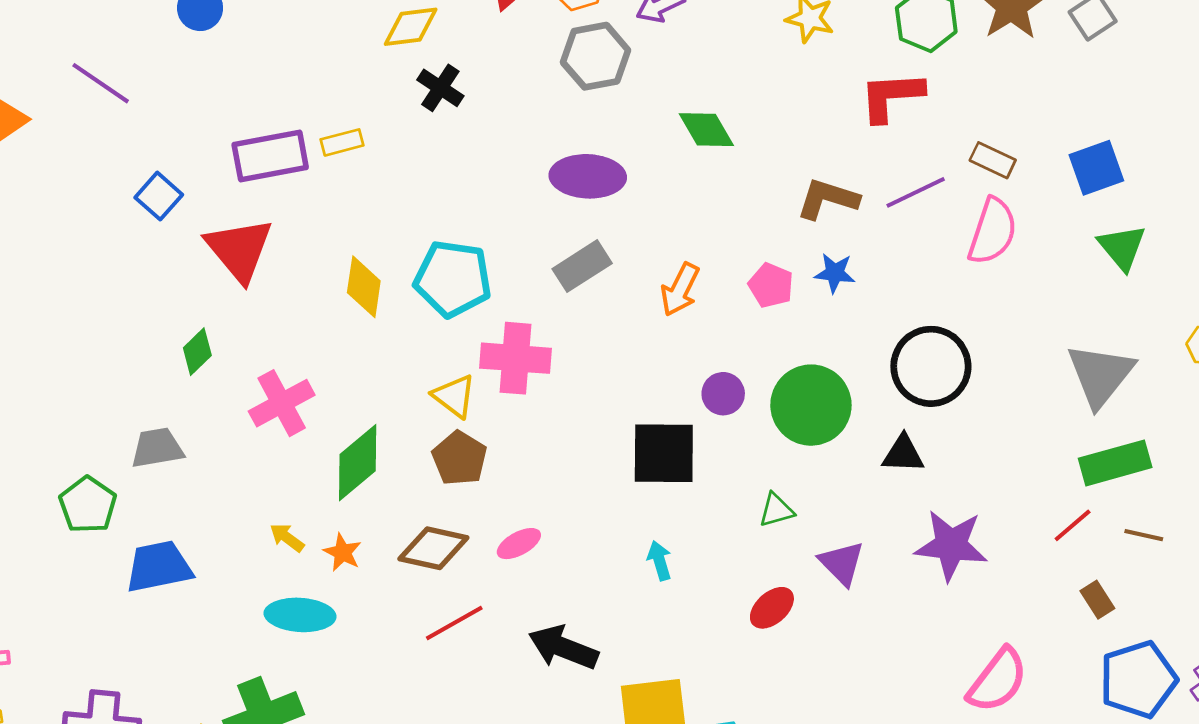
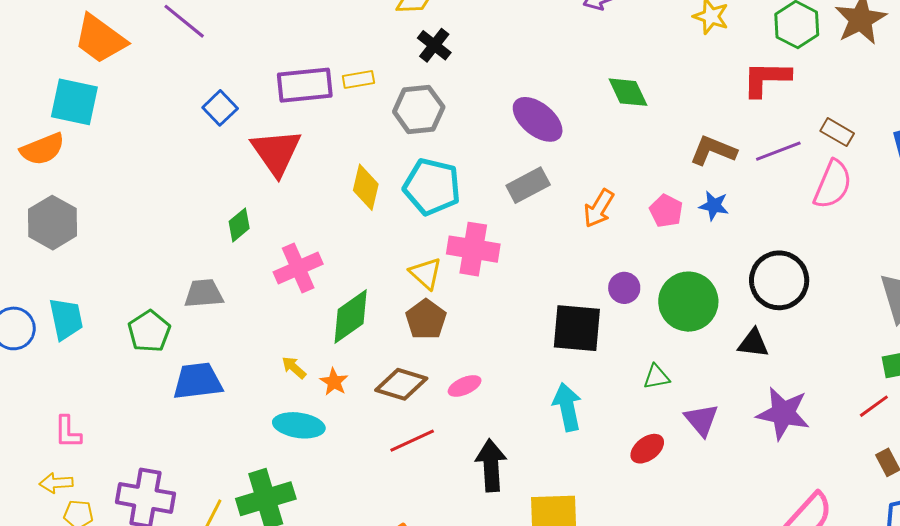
gray hexagon: (596, 56) -> (419, 109), moved
purple ellipse: (588, 176) -> (538, 119), turned 32
cyan arrow: (660, 561) -> (567, 407), size x1.6
black arrow: (563, 648) -> (491, 465), turned 60

